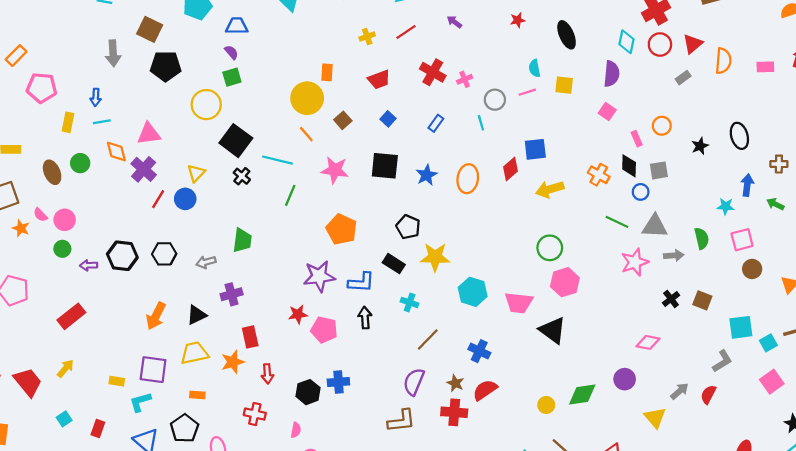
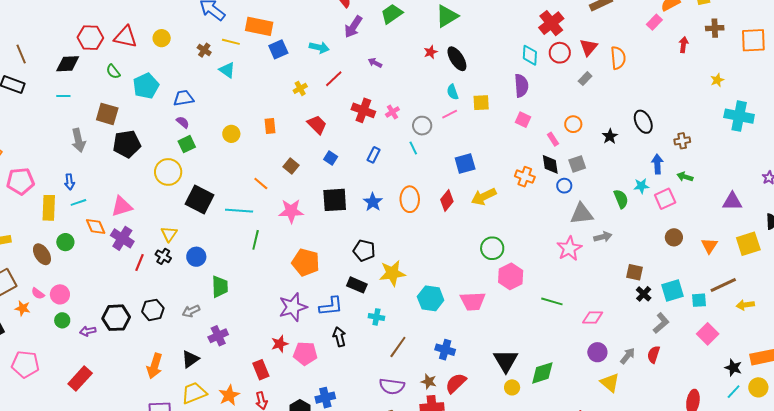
black ellipse: (567, 35) -> (457, 59), moved
pink rectangle: (765, 67) -> (654, 22), moved, turned -35
red trapezoid: (379, 80) -> (317, 125), turned -105
yellow circle: (307, 98) -> (231, 134), moved, size x0.6
yellow rectangle: (68, 122) -> (49, 208), size x1.4
red diamond: (510, 169) -> (447, 200), moved
black cross: (242, 176) -> (163, 256), moved
blue circle: (185, 199) -> (196, 257), moved
green line: (617, 222) -> (552, 301), moved
green semicircle: (702, 238) -> (621, 199), moved
pink square: (742, 240) -> (665, 199), moved
black cross: (671, 299) -> (644, 294), moved
black triangle: (553, 330) -> (506, 361), moved, turned 32
red rectangle: (250, 337) -> (261, 370), moved
cyan square: (768, 343) -> (699, 300), turned 35
purple circle: (625, 379) -> (597, 352), moved
purple semicircle: (414, 382) -> (392, 386), turned -95

